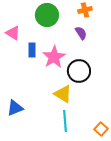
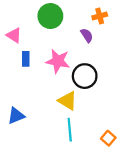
orange cross: (85, 10) -> (100, 16), moved
blue rectangle: (32, 50) -> (26, 59), moved
pink star: (54, 57) -> (58, 61), turned -30

